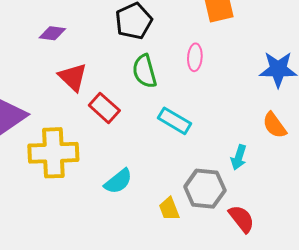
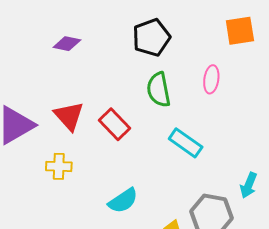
red triangle: (73, 77) -> (69, 116), moved
yellow cross: (53, 153) -> (59, 166), size x0.5

